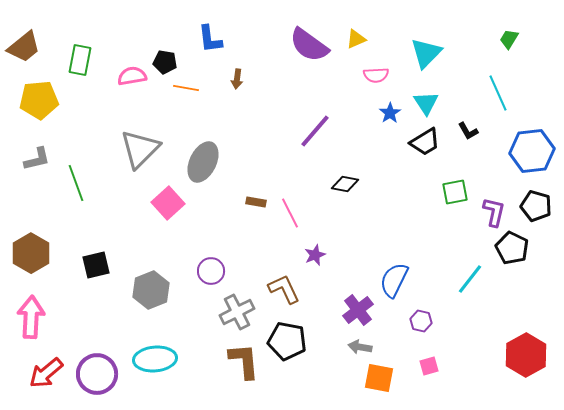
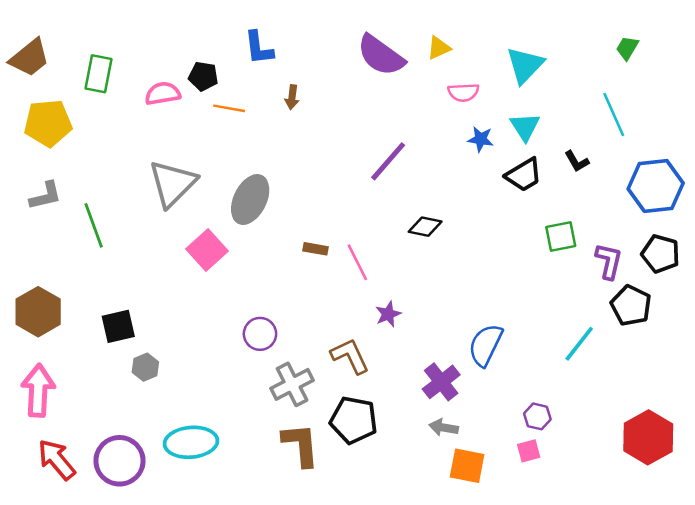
blue star: (390, 113) -> (481, 139), turned -30
gray hexagon: (151, 290) -> (145, 367), moved, size x0.6
purple hexagon: (421, 321) -> (537, 416), moved
red arrow: (46, 373) -> (57, 460), turned 90

